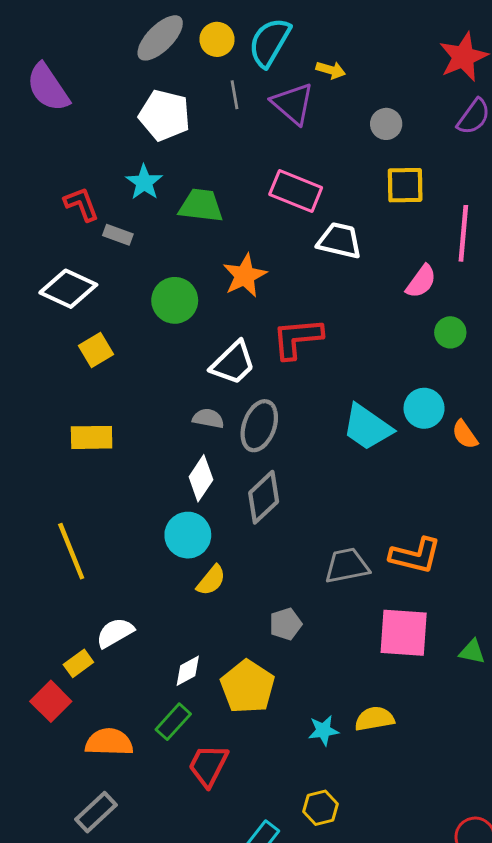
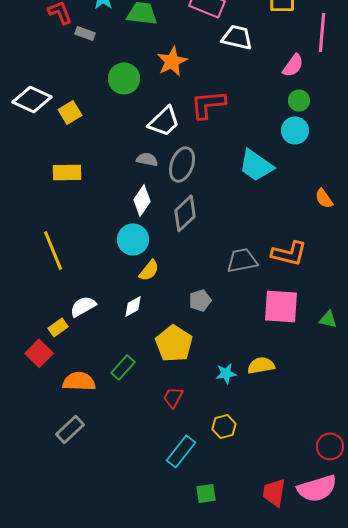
white diamond: (68, 289) -> (32, 99), moved
green circle: (450, 332) -> (299, 100), moved
cyan circle: (424, 408) -> (295, 130), moved
orange semicircle: (465, 434) -> (324, 198), moved
white diamond: (188, 671) -> (133, 306), moved
red trapezoid: (208, 765) -> (173, 397), moved, size x0.7

